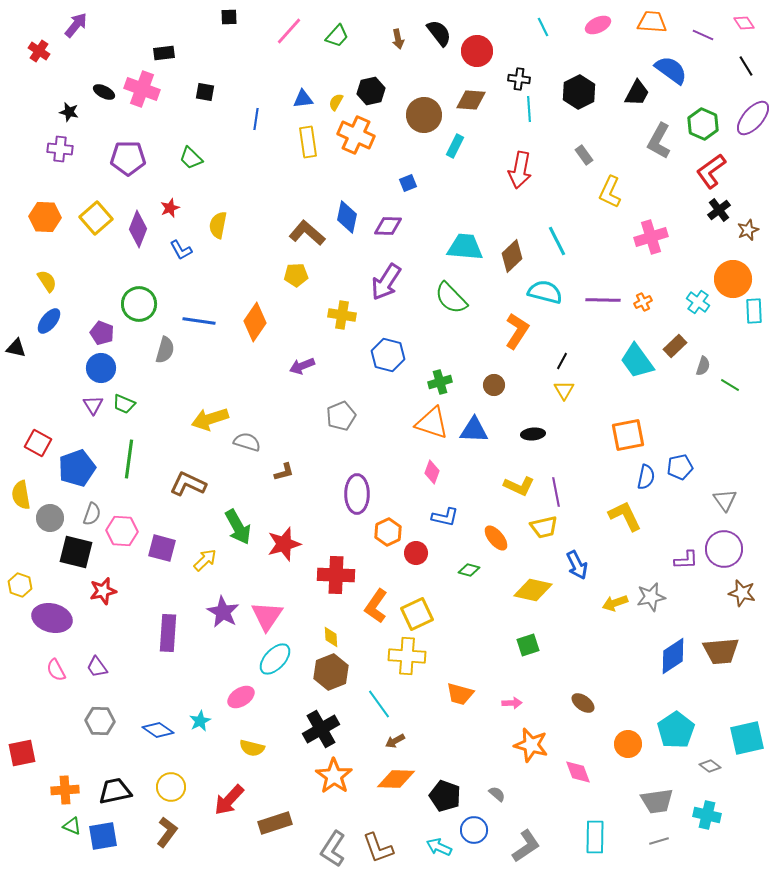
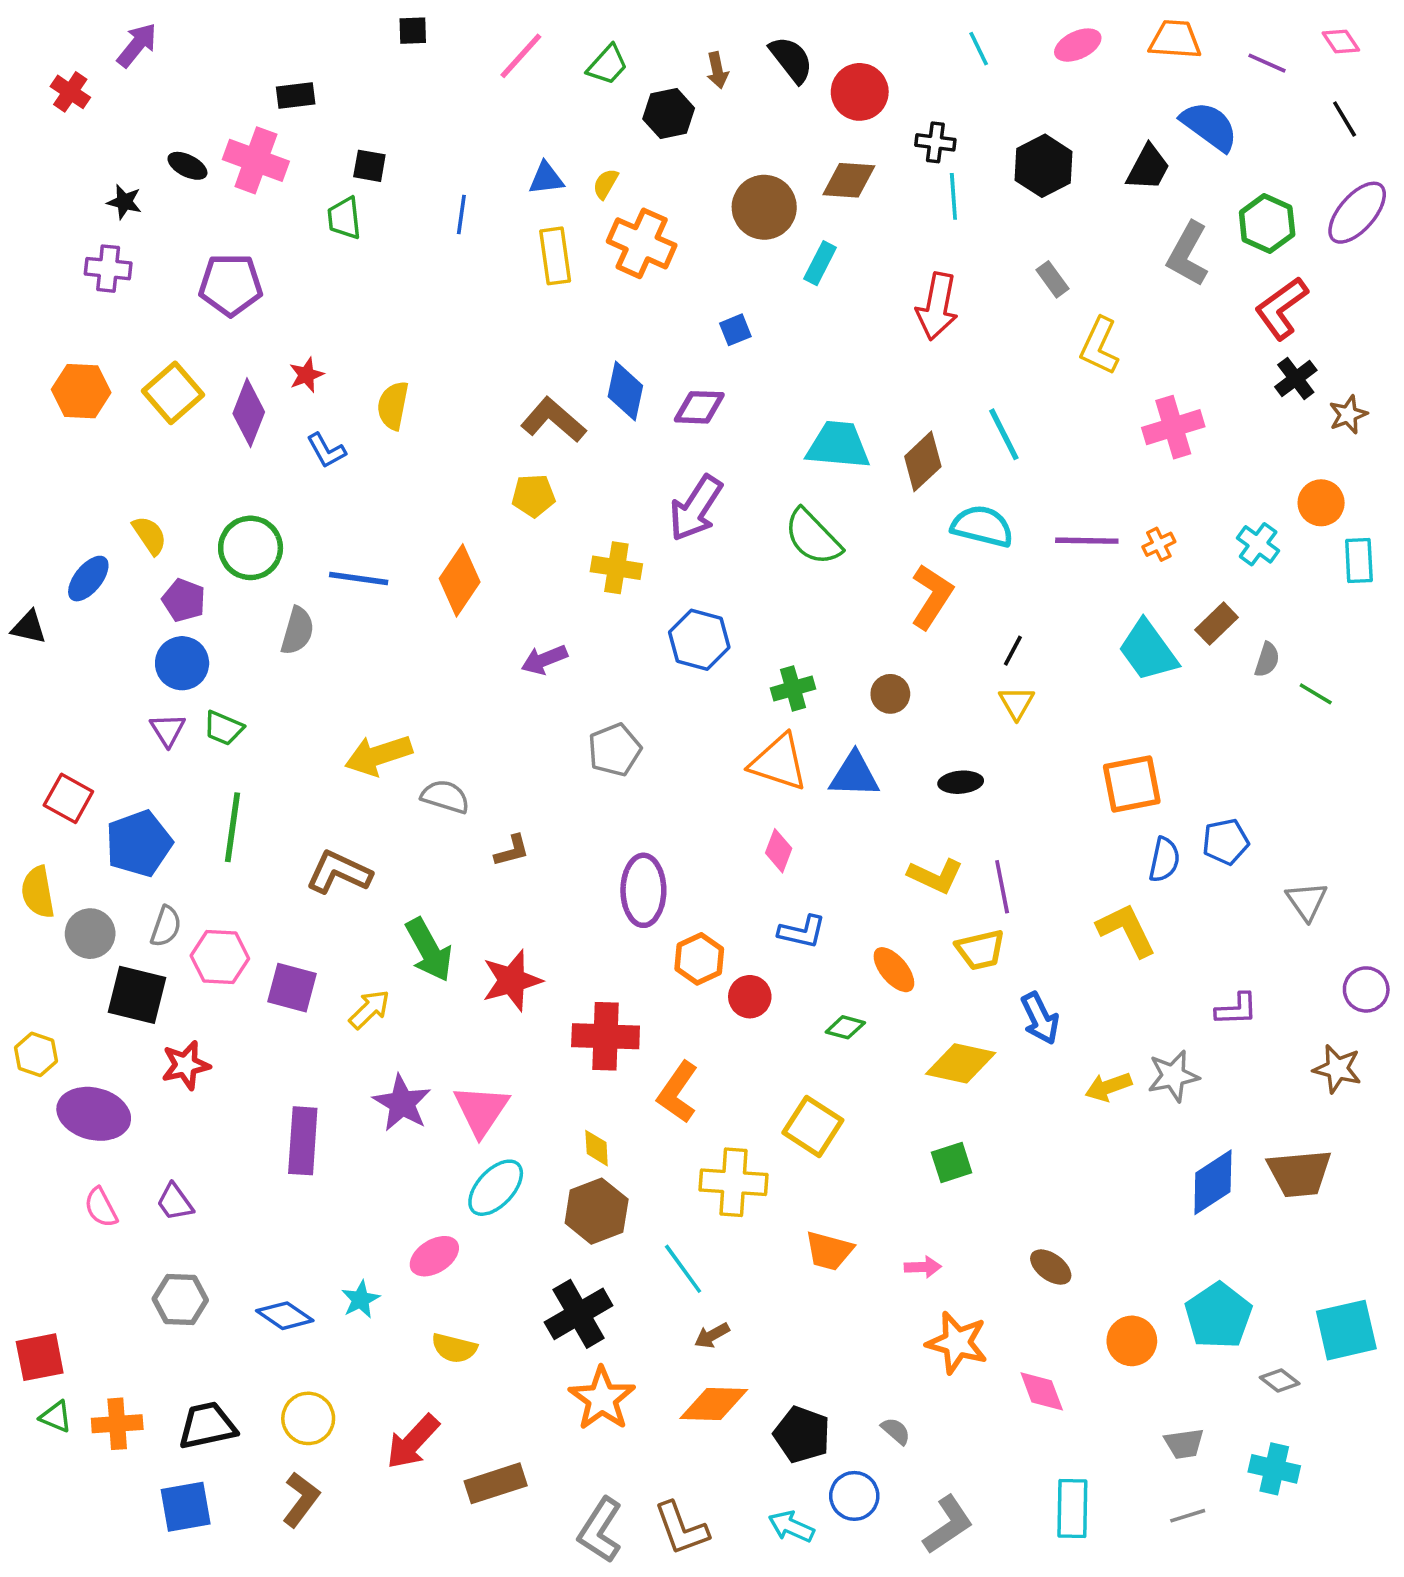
black hexagon: (371, 91) -> (669, 114), moved
green trapezoid: (191, 158) -> (344, 218), moved, turned 40
orange circle: (733, 279) -> (1321, 503), size x0.7
yellow semicircle: (47, 281) -> (150, 535), moved
purple circle: (724, 549) -> (1366, 989), moved, size x0.7
yellow square: (417, 614) -> (813, 1126), moved, turned -32
gray trapezoid: (657, 801) -> (1184, 1444), size x0.7
green triangle: (72, 826) -> (56, 1417), moved

